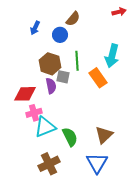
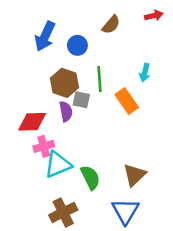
brown semicircle: (73, 19) -> (111, 25), moved
blue arrow: (35, 28) -> (45, 36), size x1.6
cyan arrow: (112, 56) -> (145, 73), size x0.6

